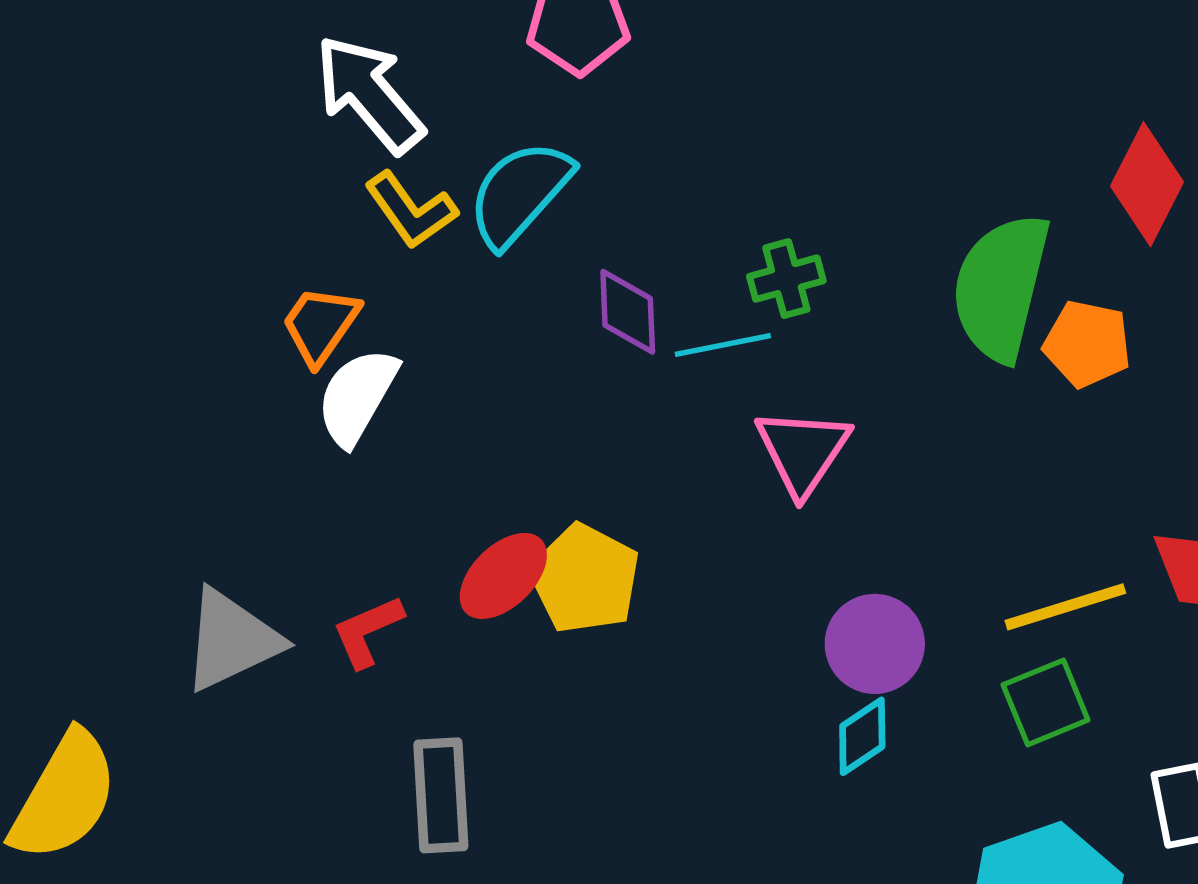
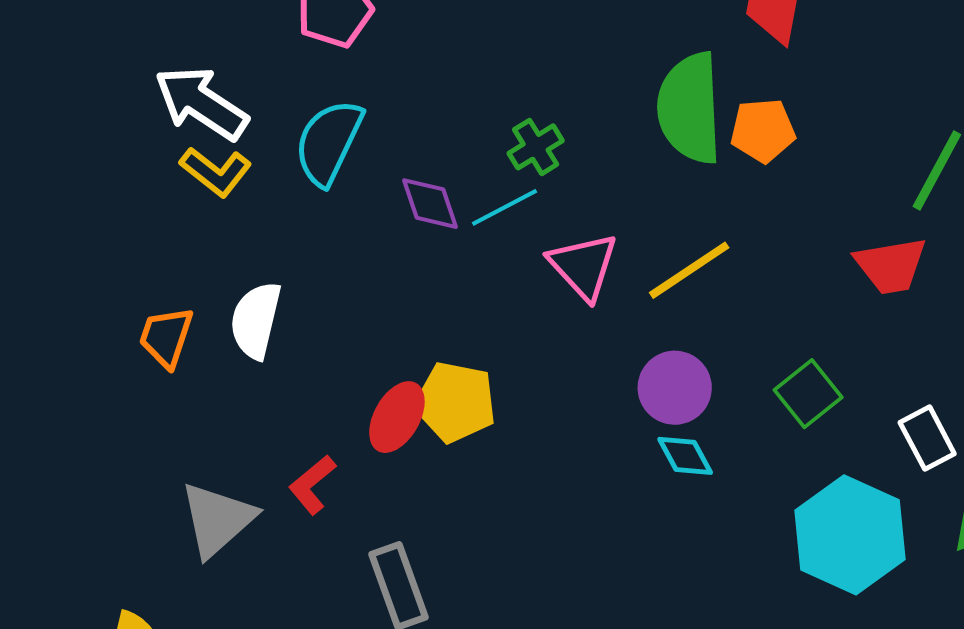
yellow L-shape: (411, 210) -> (216, 172), moved
orange trapezoid: (320, 325) -> (166, 337), moved
yellow line: (1065, 607) -> (689, 270), moved
cyan diamond: (862, 736) -> (685, 456), turned -68

